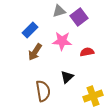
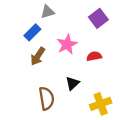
gray triangle: (59, 11) -> (48, 12), moved
purple square: (79, 17) -> (98, 18), moved
pink star: (62, 41) -> (67, 44), turned -30

